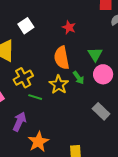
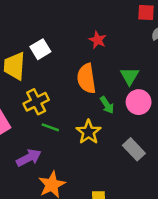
white square: (26, 26) -> (40, 49), moved
yellow star: (59, 85) -> (89, 132), moved
purple arrow: (19, 122) -> (29, 158), turned 36

